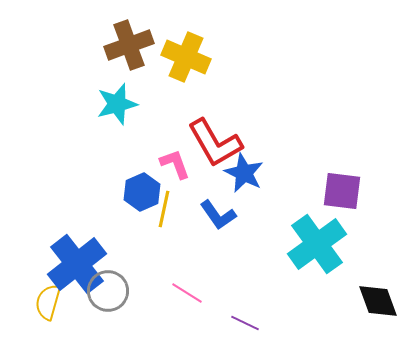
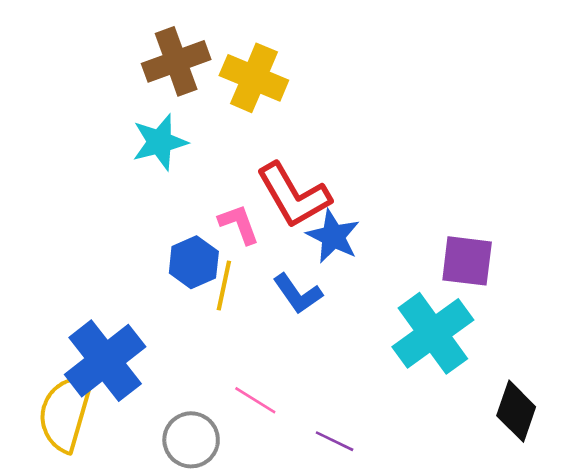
gray circle: (108, 291) -> (191, 440), moved
black diamond: (378, 301) -> (516, 411), turned 39
yellow semicircle: (48, 302) -> (65, 413), size x1.6

